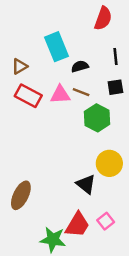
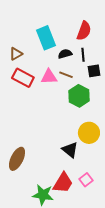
red semicircle: (103, 18) -> (84, 31), moved
black line: (115, 57) -> (83, 55), moved

